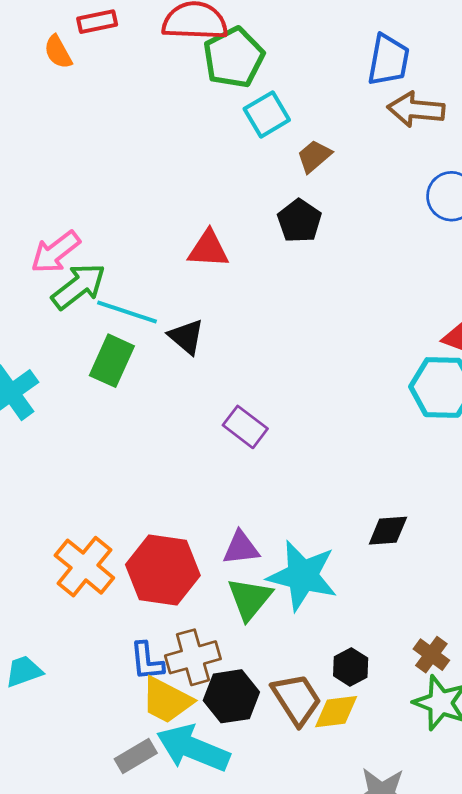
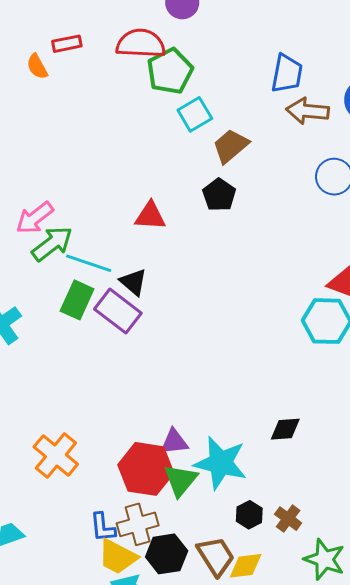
brown trapezoid: (314, 156) -> (231, 146), size x1.4
purple rectangle: (245, 427) -> (118, 311), moved, size x1.4
red hexagon: (163, 570) -> (146, 469), moved
brown cross: (431, 655) -> (288, 519), moved
black hexagon: (351, 667) -> (249, 515), moved

